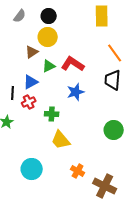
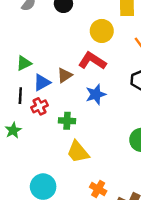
yellow circle: (48, 37) -> (102, 31), moved
brown triangle: (32, 52) -> (65, 75), moved
green triangle: (49, 66) -> (24, 63), moved

